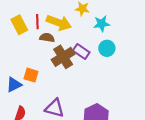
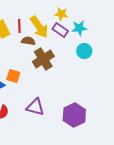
yellow arrow: (59, 23) -> (39, 27), turned 35
purple rectangle: (81, 52) -> (60, 30), moved

